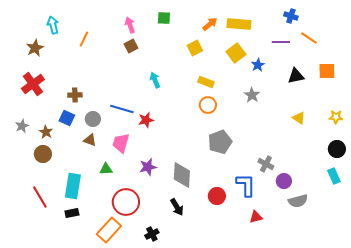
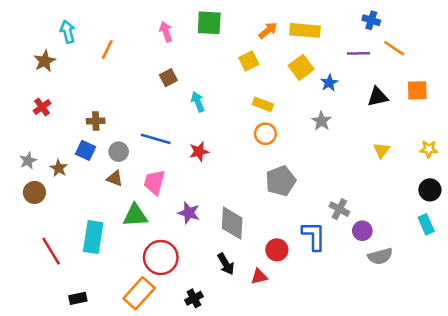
green square: (164, 18) -> (209, 23), size x1.5
brown square: (131, 46) -> (168, 78), moved
red cross: (33, 84) -> (42, 107), size x0.6
yellow triangle: (299, 118) -> (381, 150), turned 32
red star: (146, 120) -> (199, 152), moved
brown circle: (43, 154) -> (34, 192), moved
purple star: (148, 167) -> (189, 213), turned 30
green triangle: (106, 169) -> (135, 215), size x1.5
black rectangle: (72, 213) -> (78, 298), moved
red triangle: (256, 217) -> (259, 277), moved

